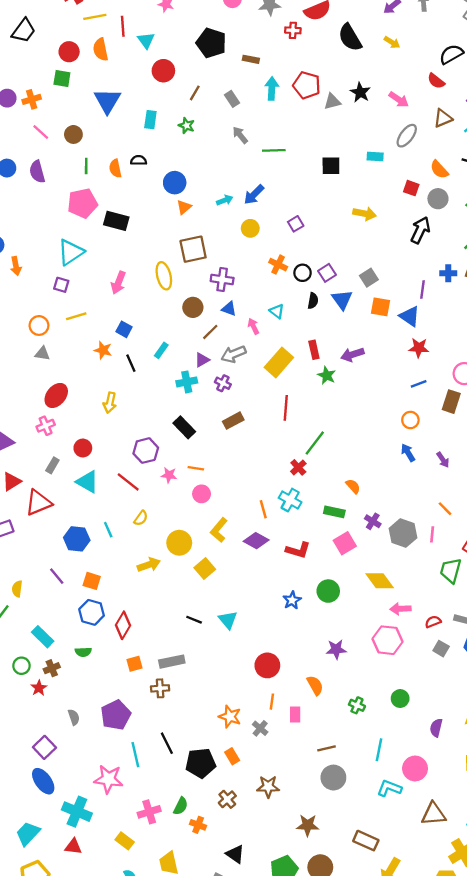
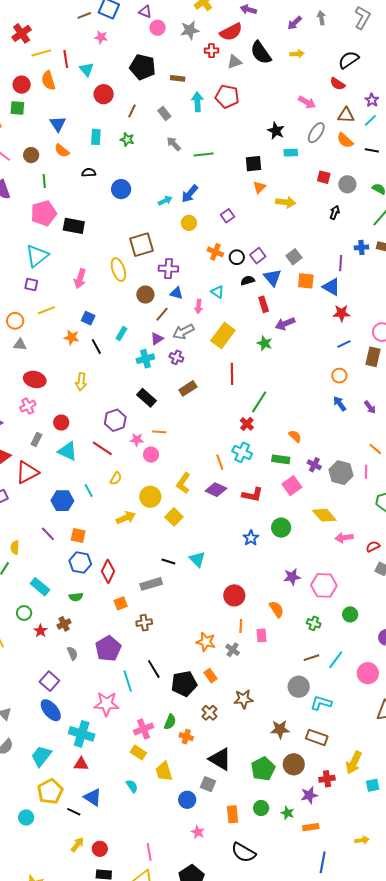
yellow arrow: (392, 42) -> (297, 54), turned -32
black star: (360, 92) -> (276, 131), moved
blue triangle: (107, 101) -> (58, 124), size x0.7
gray triangle: (332, 102) -> (234, 62), moved
brown triangle: (443, 118) -> (346, 115), turned 30
orange semicircle: (115, 168) -> (62, 151), moved, turned -35
orange semicircle: (439, 170) -> (345, 140), moved
orange triangle: (184, 207) -> (259, 187), moved
black arrow: (420, 230) -> (335, 212), size x0.6
black semicircle: (313, 301) -> (248, 280), turned -112
pink arrow: (253, 326) -> (199, 306), turned -144
red rectangle: (314, 350) -> (264, 304), moved
red ellipse: (56, 395) -> (35, 379), turned 70
pink circle: (202, 494) -> (151, 455), moved
pink hexagon: (387, 640) -> (324, 585), moved
gray rectangle: (172, 662) -> (151, 584), moved
brown cross: (52, 668) -> (64, 624), moved
brown line: (327, 748) -> (311, 658), moved
cyan line: (379, 750) -> (336, 660), turned 30
cyan L-shape: (389, 788) -> (321, 703), moved
yellow rectangle: (125, 841) -> (138, 752), moved
brown rectangle: (366, 841) -> (317, 737), moved
black triangle: (235, 854) -> (220, 759), size x1.4

